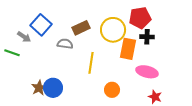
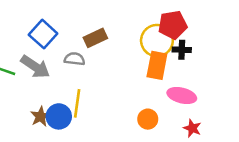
yellow circle: (113, 30) -> (157, 41), moved
gray arrow: (24, 37) -> (35, 67), moved, size x1.6
yellow line: (91, 63) -> (77, 103), moved
orange circle: (112, 90) -> (148, 119), moved

